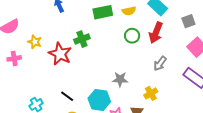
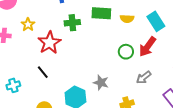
green circle: (132, 36) -> (126, 52), moved
green cross: (82, 39) -> (72, 23), moved
black line: (67, 96) -> (43, 72), moved

